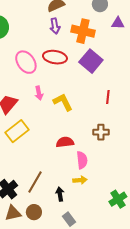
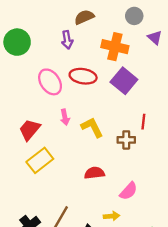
purple triangle: (118, 23) -> (155, 38), turned 40
purple arrow: (55, 26) -> (67, 40), moved
brown cross: (101, 132) -> (126, 140), moved
pink semicircle: (82, 160) -> (129, 191), moved, turned 48

